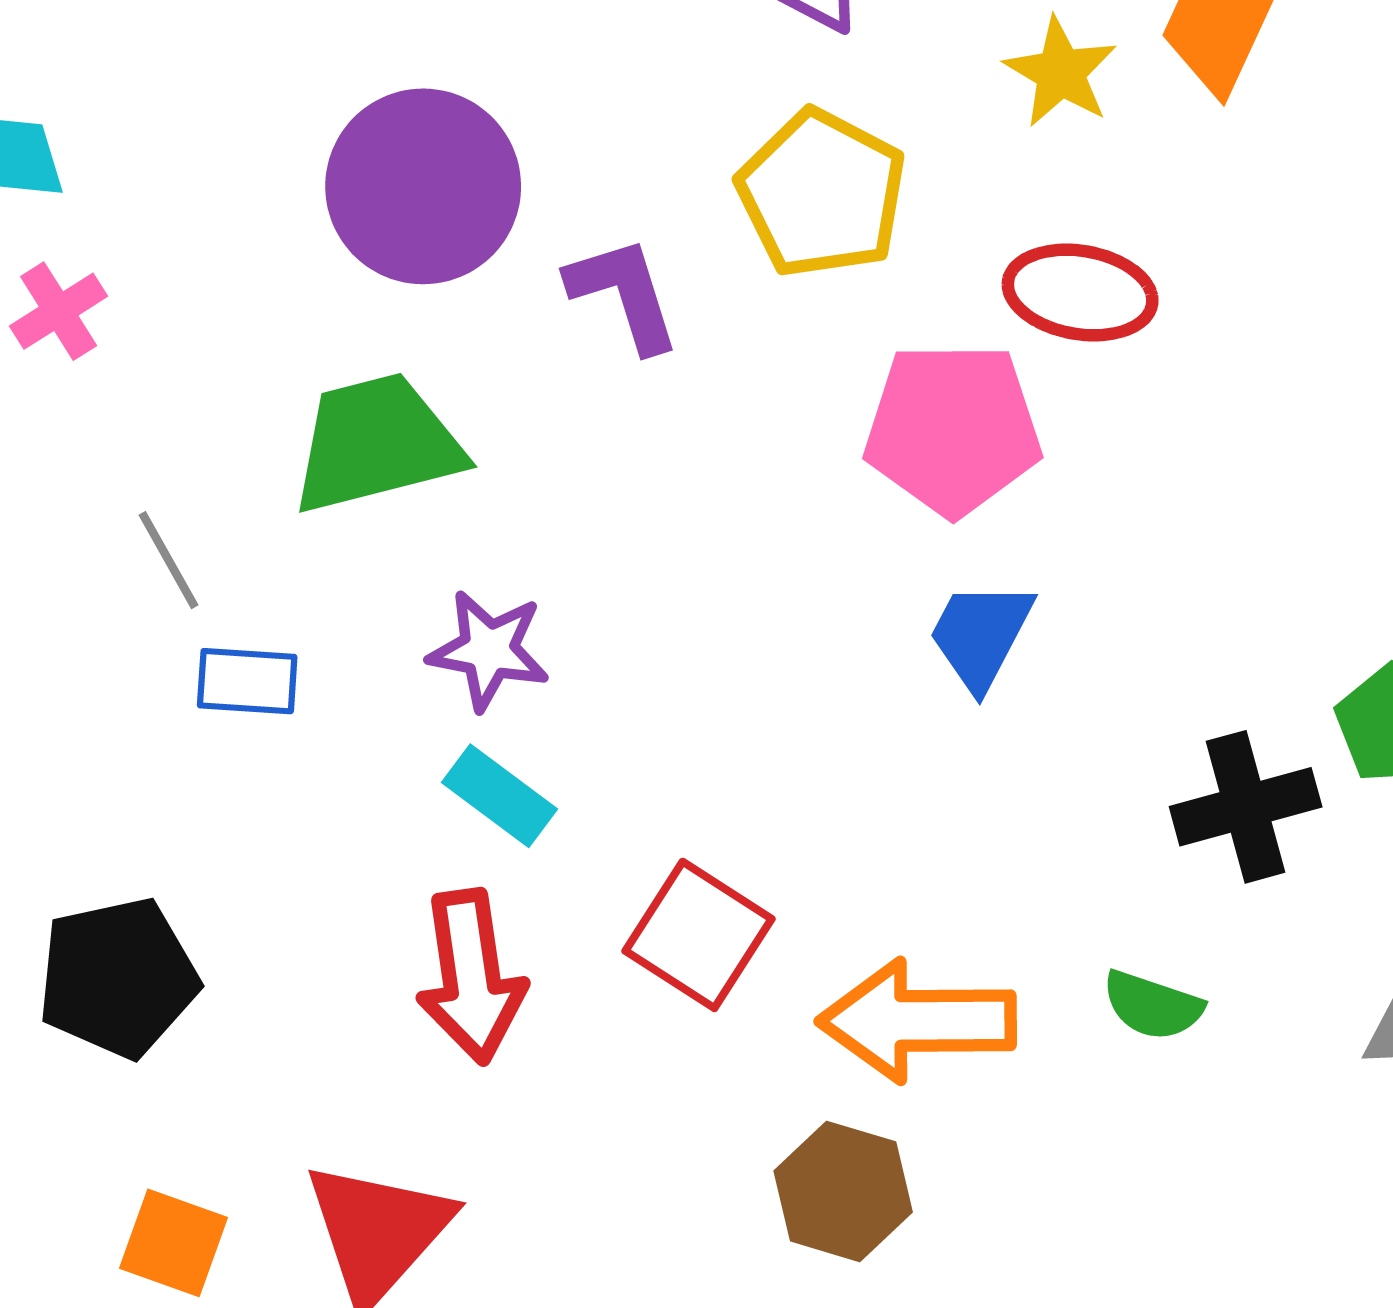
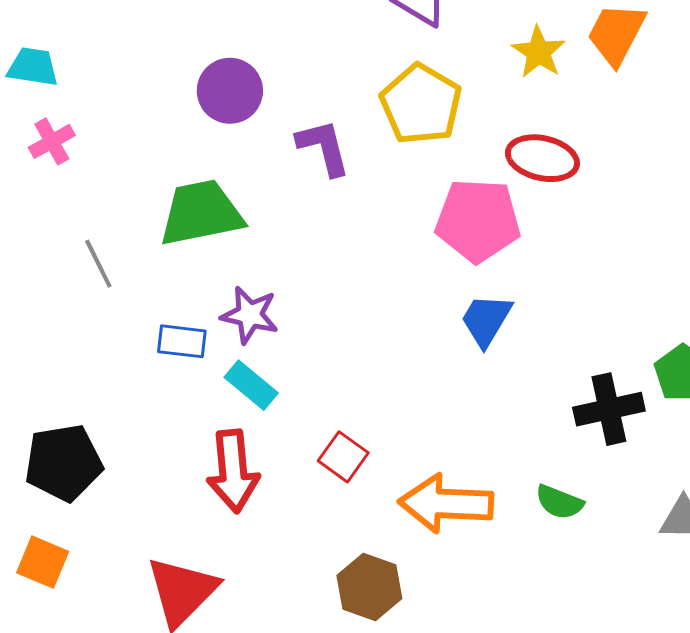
purple circle: (423, 186) -> (230, 91), size x0.7
blue rectangle: (247, 681) -> (182, 341), moved
red square: (698, 935) -> (343, 457), size x0.7
brown hexagon: (843, 1191) -> (369, 587), moved
orange square: (173, 1243) -> (43, 562), moved

